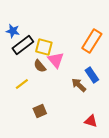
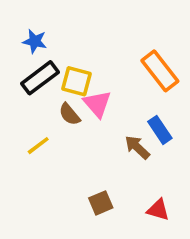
blue star: (13, 31) -> (35, 41), moved
orange rectangle: (92, 41) -> (160, 71), turned -70
brown square: (40, 111) -> (101, 203), moved

